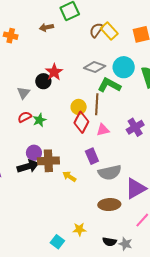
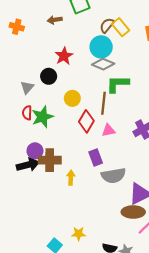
cyan circle: (124, 67) -> (101, 47), moved
red star: (54, 72) -> (64, 56), moved
green L-shape: (109, 85) -> (118, 84), turned -30
yellow circle: (79, 107) -> (72, 98), moved
red semicircle: (25, 117) -> (27, 113), turned -64
green star: (39, 120) -> (42, 117), size x1.5
yellow arrow: (69, 176) -> (71, 178), turned 56
brown ellipse: (109, 205) -> (133, 212), moved

